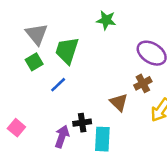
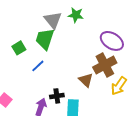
gray triangle: (37, 34) -> (53, 20), moved
brown cross: (143, 83) -> (105, 65), size x1.6

